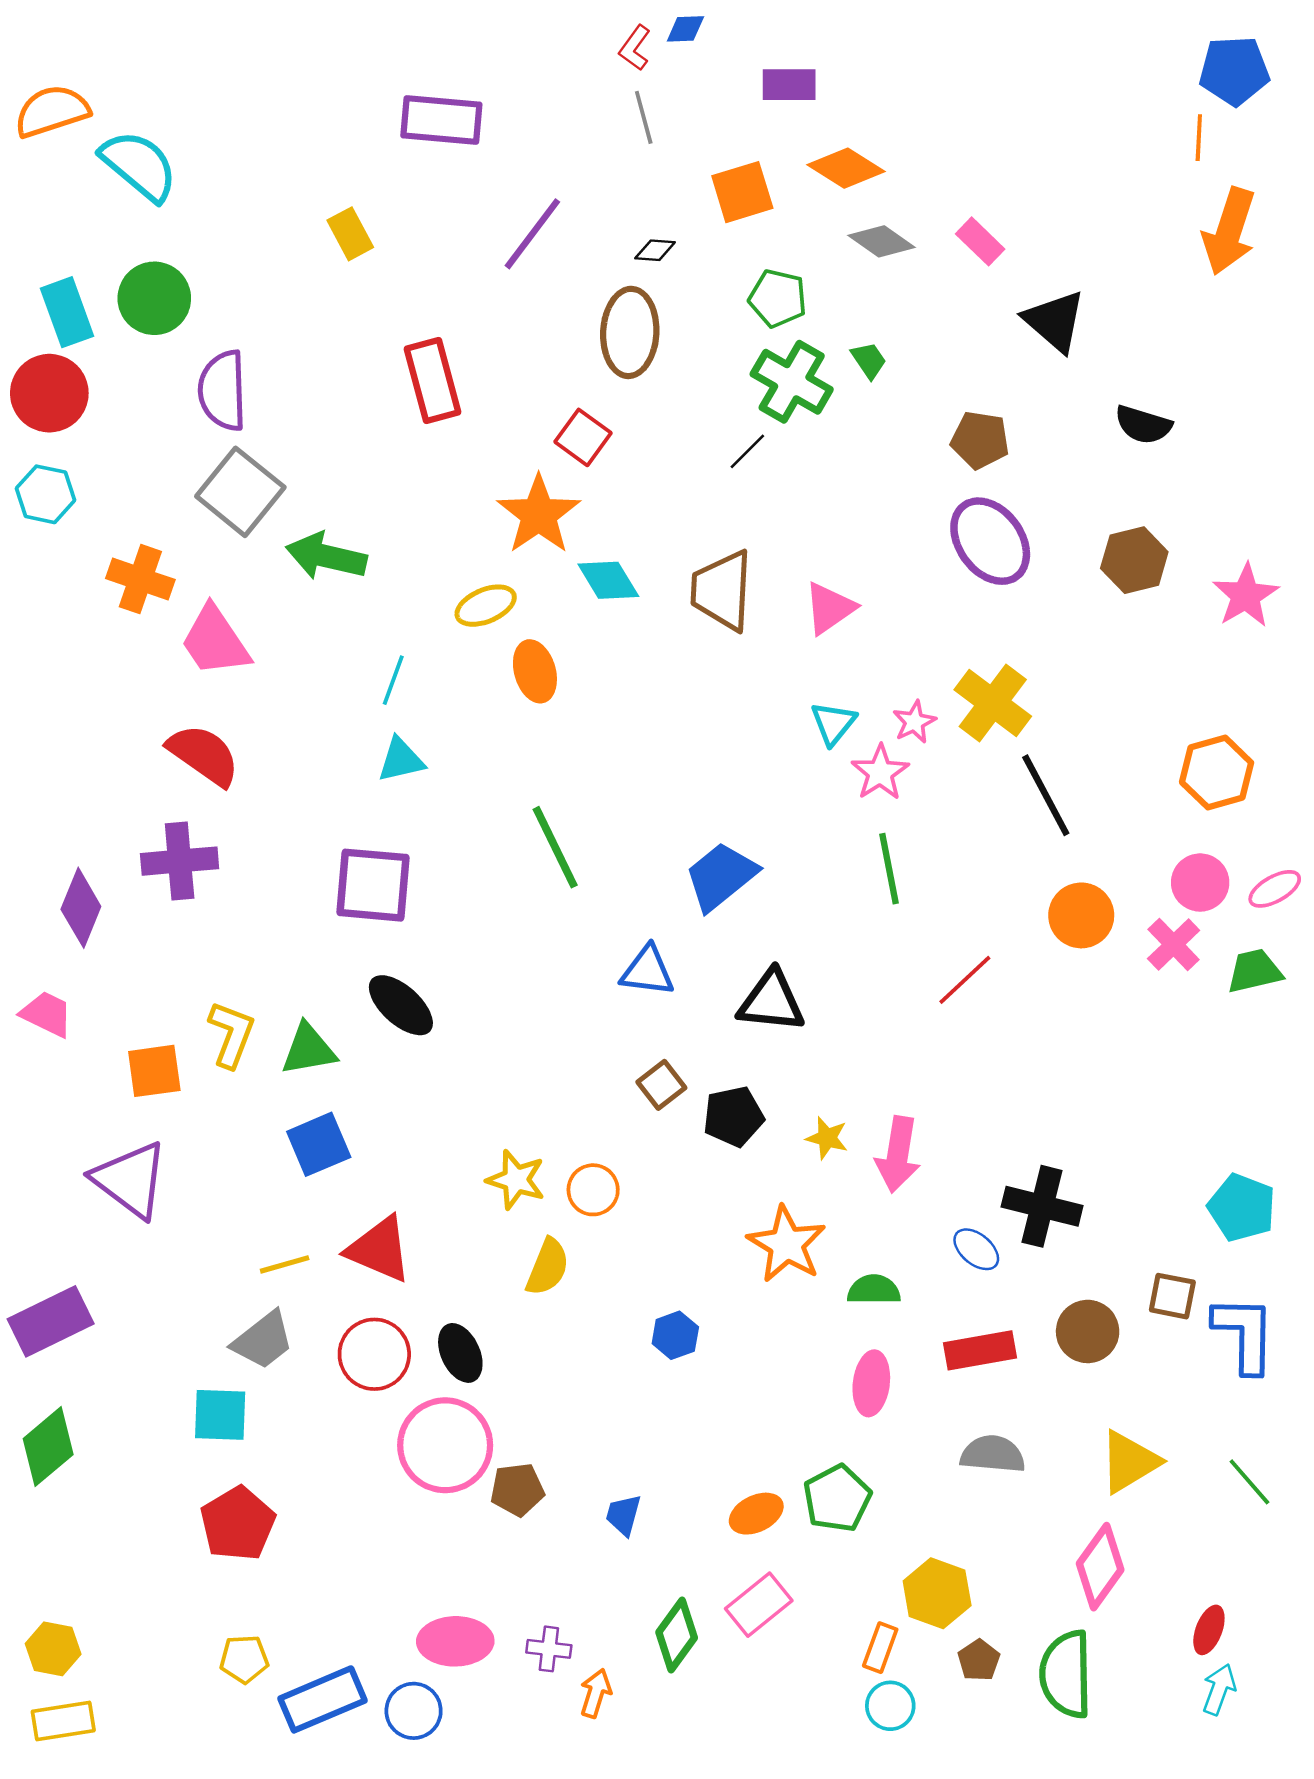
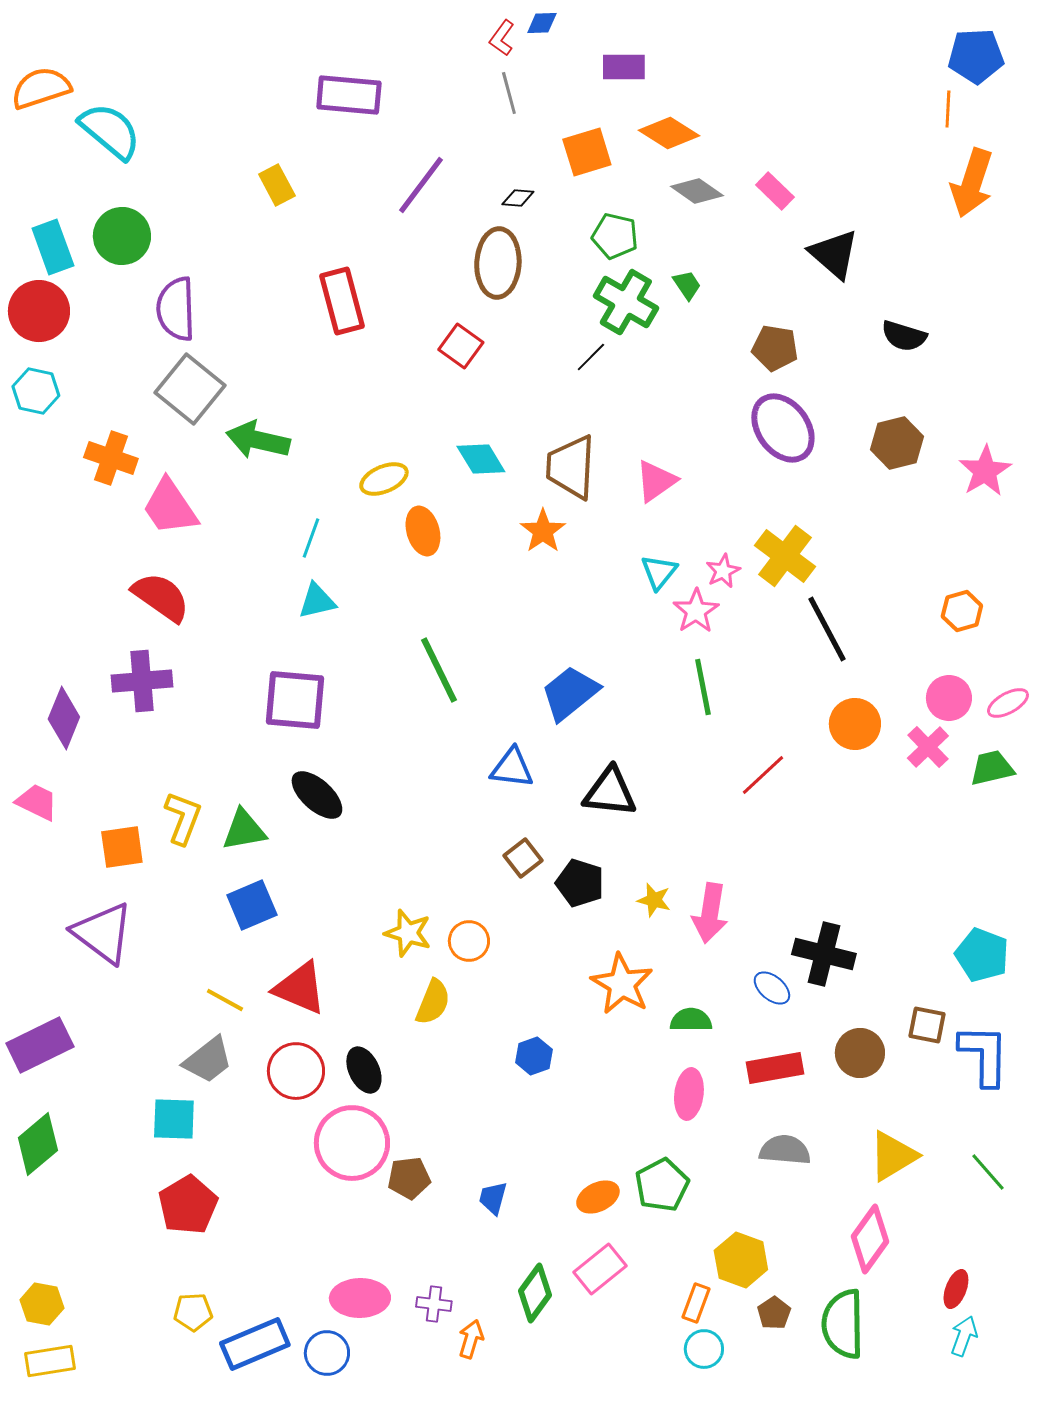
orange star: (539, 515) -> (543, 531), moved, size x0.7
orange hexagon: (1217, 773) -> (962, 611), size x0.7
black pentagon: (733, 1116) -> (580, 883), turned 30
yellow line: (285, 1264) -> (225, 1000), turned 45

